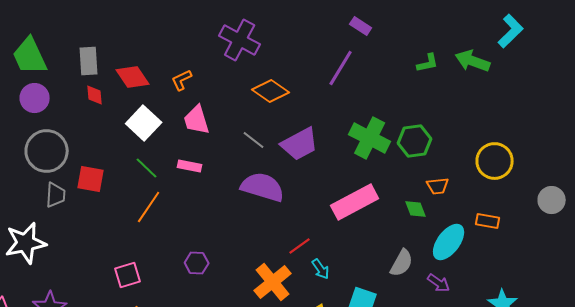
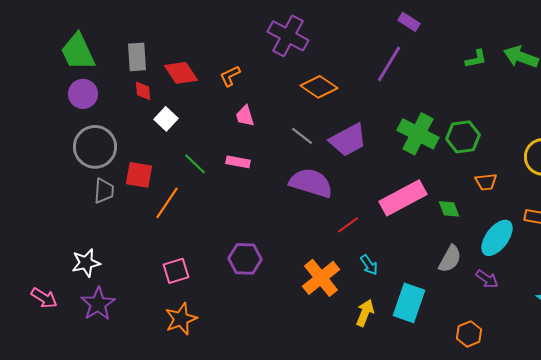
pink trapezoid: (197, 120) -> (245, 116), size x0.7
white square: (144, 123) -> (166, 119), moved, size x0.7
orange line: (149, 207) -> (167, 203), moved
green diamond: (416, 209) -> (449, 209), moved
white star: (26, 243) -> (86, 263), moved, size x0.7
red line: (300, 246) -> (348, 225), moved
purple hexagon: (197, 263) -> (245, 259), size x1.4

